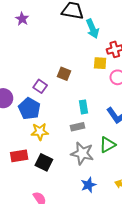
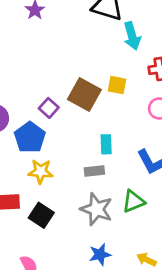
yellow square: (100, 63) -> (117, 85), moved
brown square: (64, 74) -> (84, 94), size x1.6

